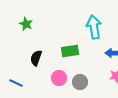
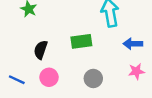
pink circle: (59, 78) -> (49, 77), moved

